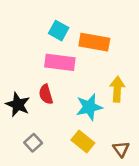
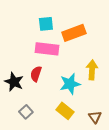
cyan square: (59, 31) -> (46, 24), turned -35
orange rectangle: (94, 42) -> (74, 33), turned -30
red semicircle: (46, 94) -> (36, 74), turned 35

